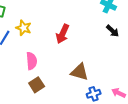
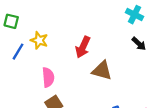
brown triangle: (80, 72) -> (102, 71), moved

